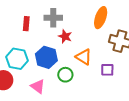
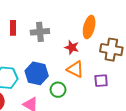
red rectangle: (26, 24) -> (13, 28), moved
red star: (65, 36) -> (72, 47), moved

